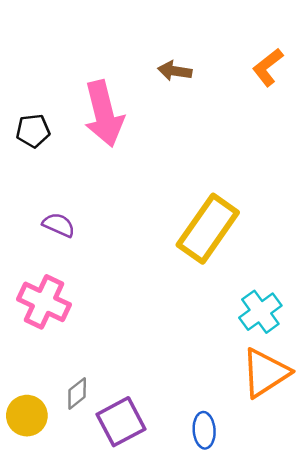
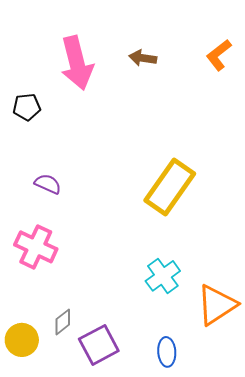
pink arrow: (104, 114) -> (77, 63), moved
cyan cross: (260, 312) -> (163, 276), moved

